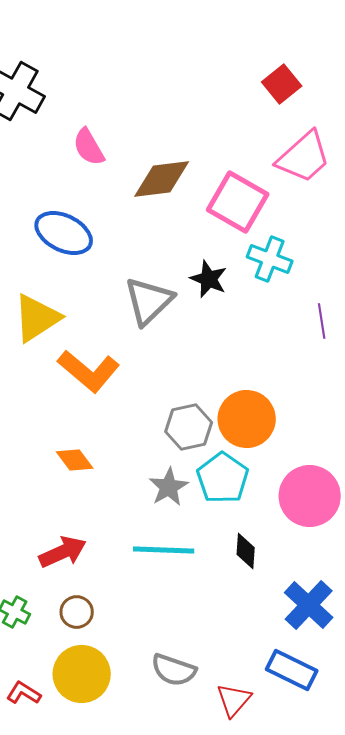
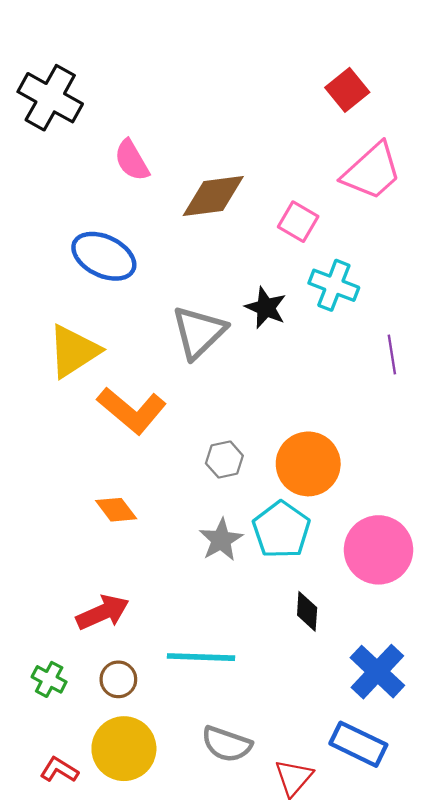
pink square: (238, 202) -> (298, 222), size x0.6
gray hexagon: (189, 427) -> (224, 459), moved, size x0.7
cyan line: (164, 550) -> (201, 657), moved

